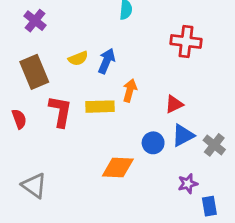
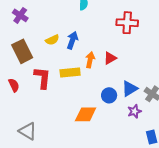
red triangle: (174, 104) -> (110, 58), moved
purple star: (188, 184) -> (134, 111), moved

